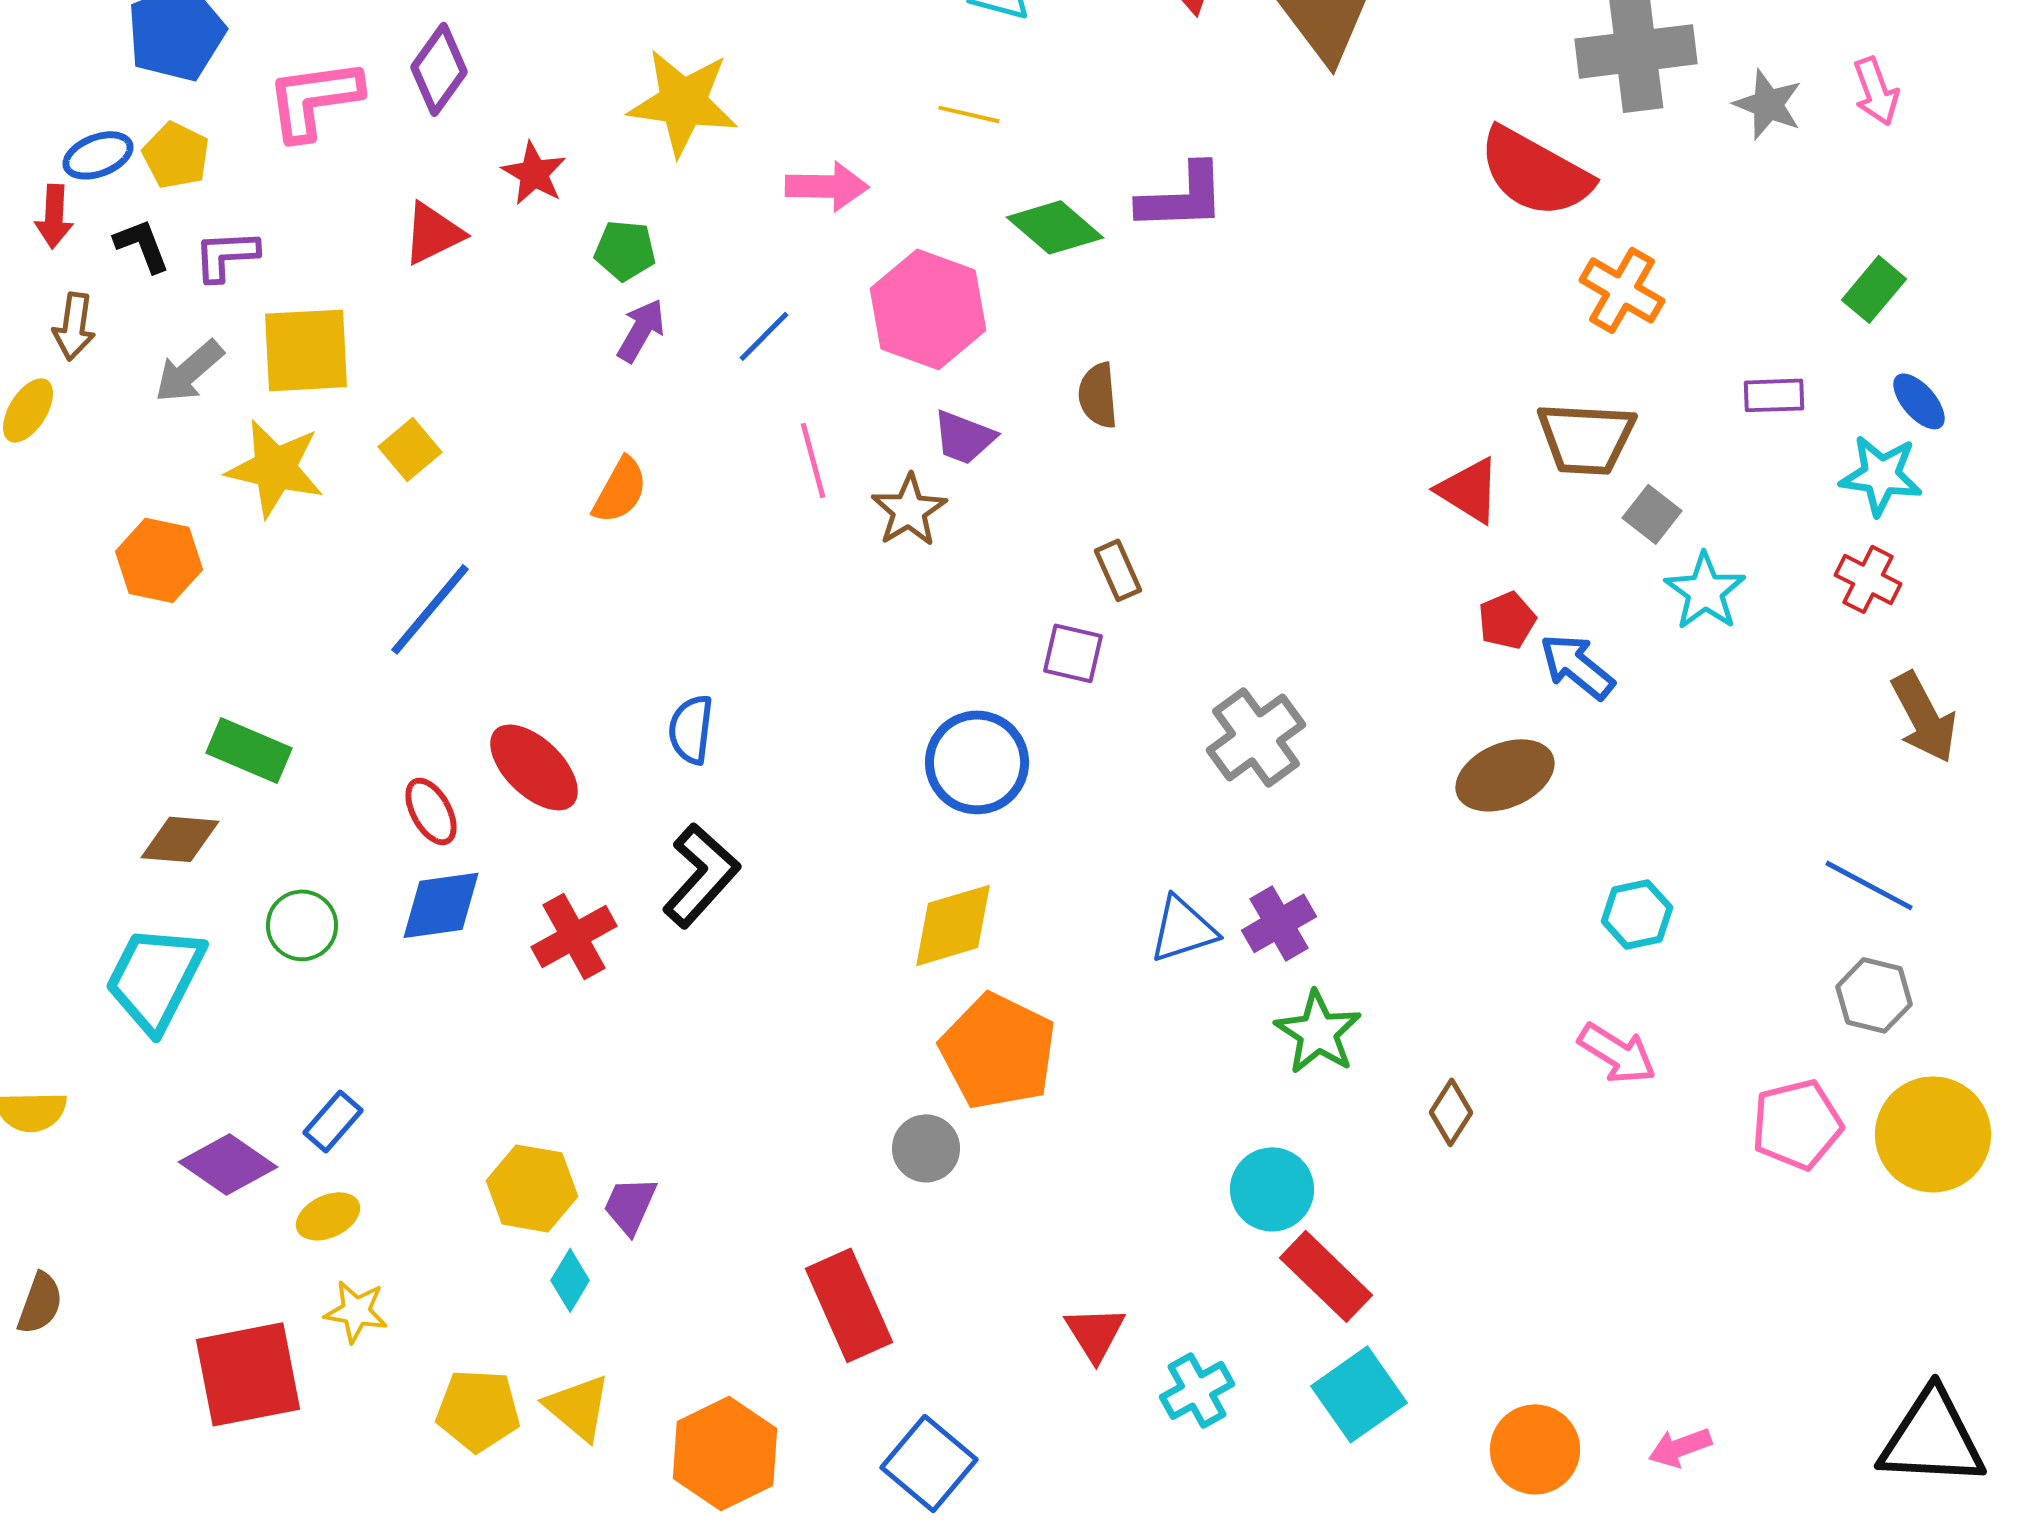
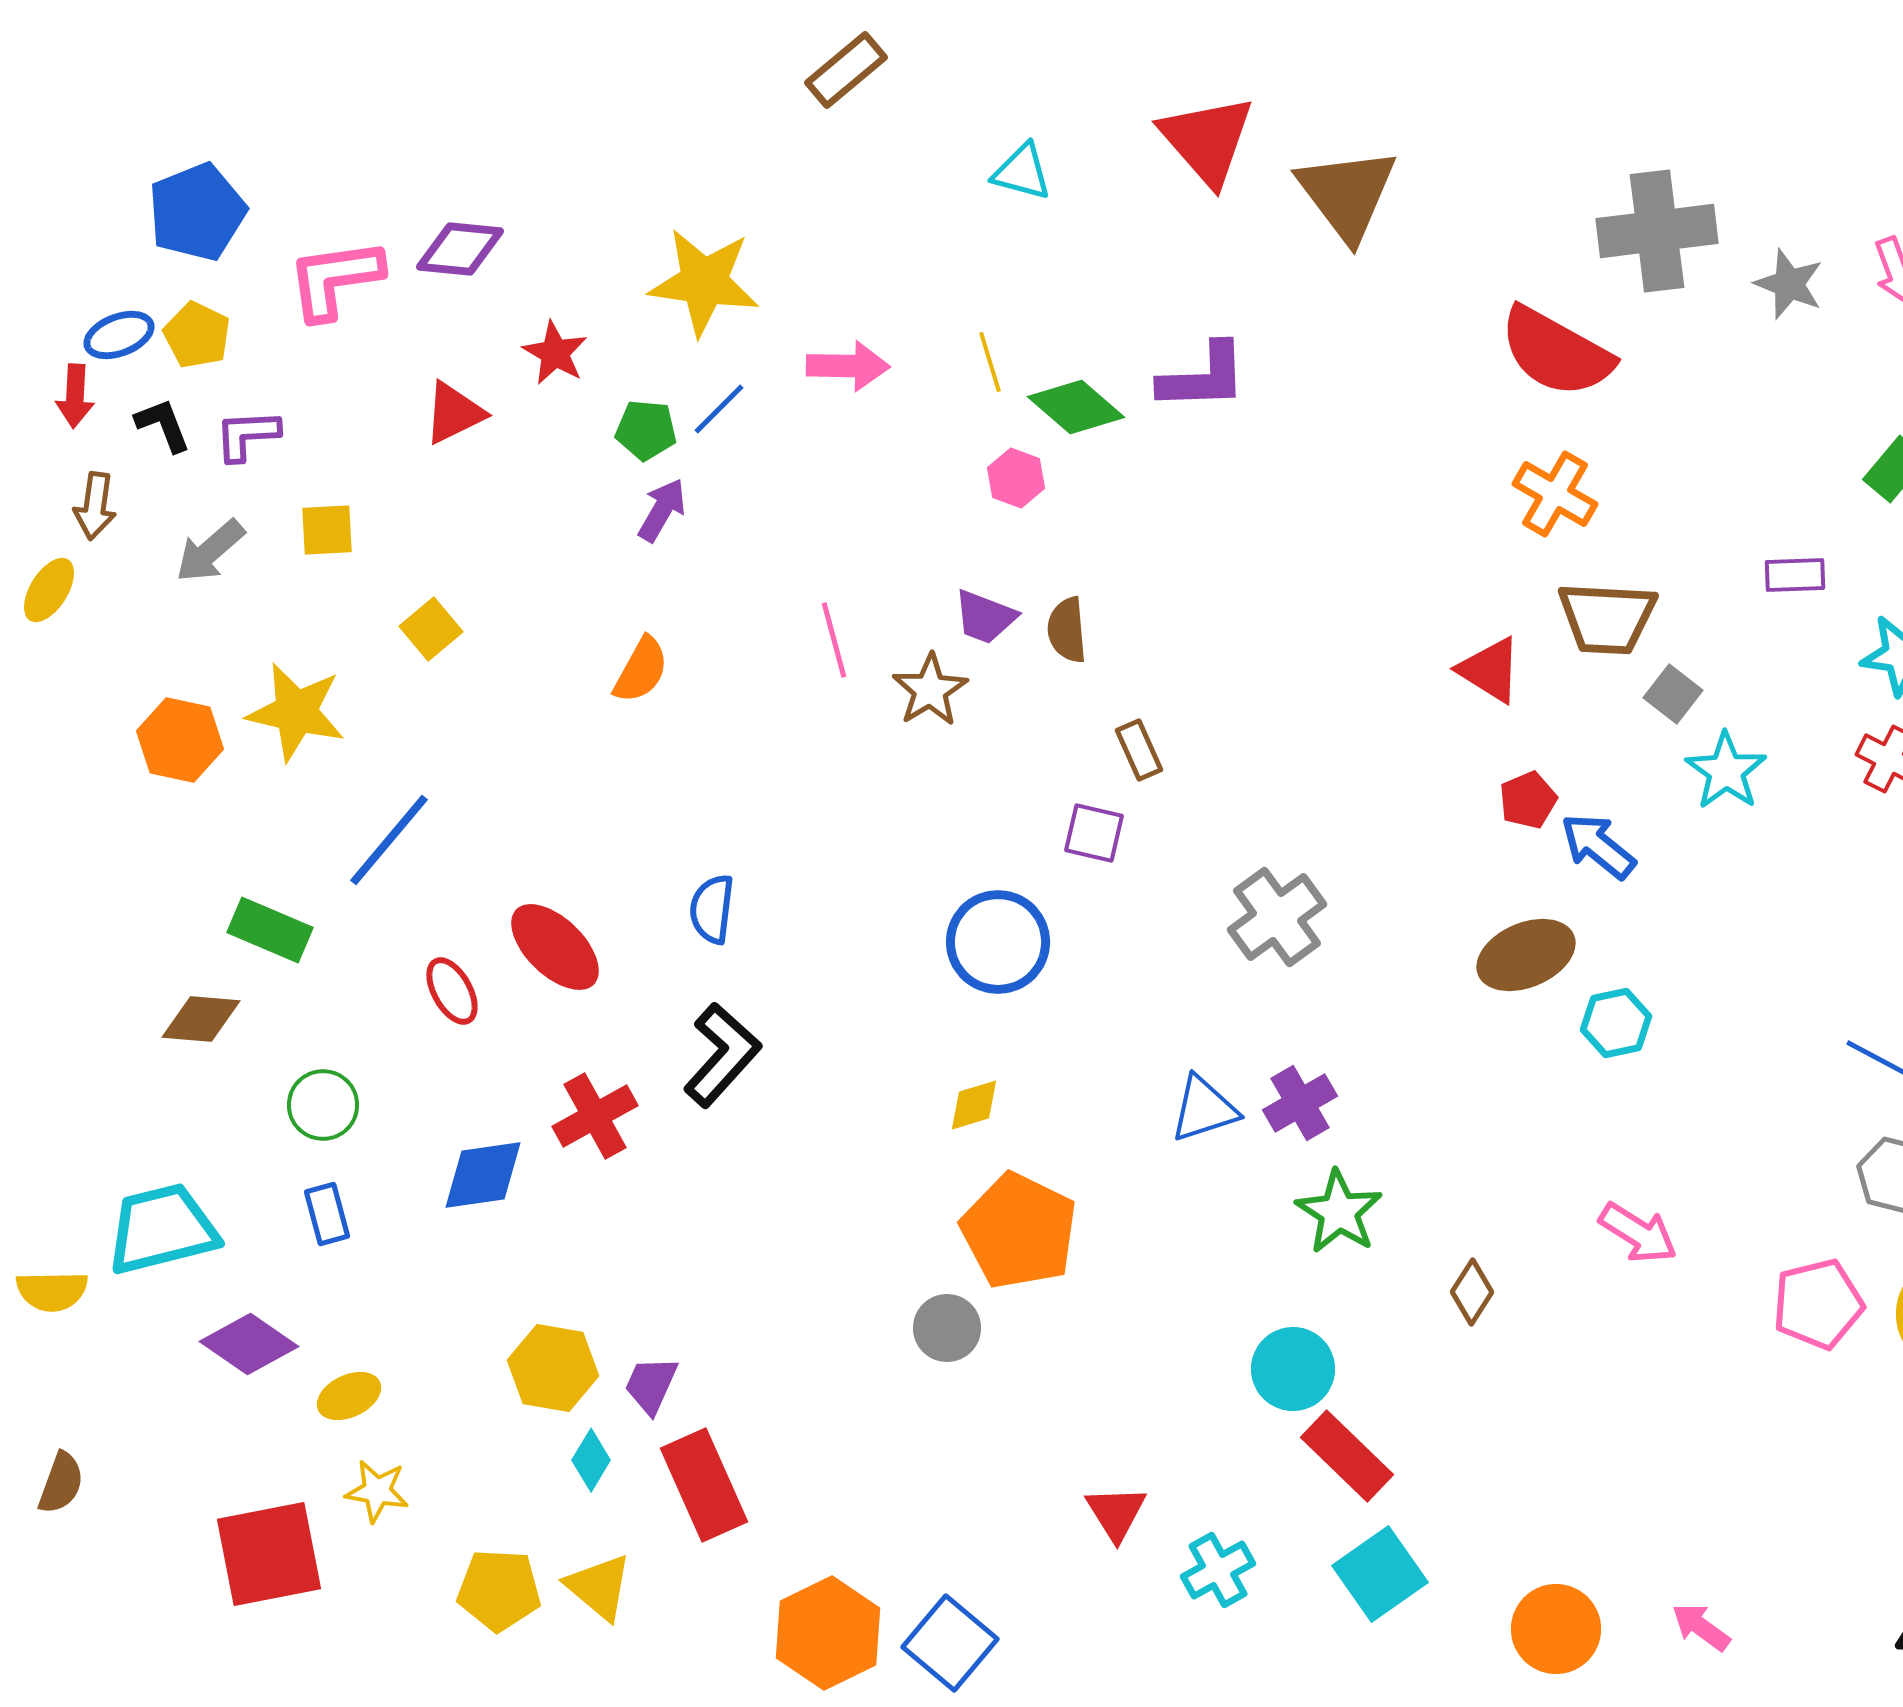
purple diamond: (439, 69) -> (460, 249), turned 60
yellow line: (969, 114) -> (990, 362), moved, turned 60
orange cross: (1622, 290) -> (1555, 494), moved
pink hexagon: (928, 309) -> (1016, 478), moved, size x0.5
blue line: (764, 336) -> (719, 409), moved
yellow square: (306, 350) -> (327, 530), size x0.6
brown semicircle: (1098, 395) -> (1067, 630), moved
yellow star: (275, 468) -> (296, 712), moved
blue line: (430, 609) -> (389, 840), moved
blue diamond: (441, 905) -> (483, 1175), moved
cyan hexagon: (1637, 914) -> (1616, 1023), moved
yellow diamond: (953, 925) -> (974, 1105), size x0.6
cyan trapezoid: (155, 978) -> (162, 1229), moved, turned 49
blue rectangle: (333, 1121) -> (327, 1214), moved, turned -56
red rectangle: (849, 1305) -> (704, 1485), moved
pink arrow: (1680, 1447) -> (1701, 1627), turned 56
orange hexagon: (725, 1453) -> (828, 1633), moved

